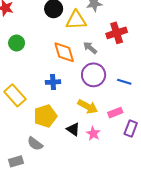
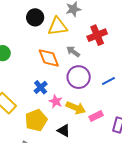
blue cross: (53, 82) -> (41, 87), turned -32
blue line: (124, 82) -> (108, 81), turned -40
pink rectangle: (115, 113) -> (96, 116), moved
pink star: (93, 134) -> (56, 101), moved

